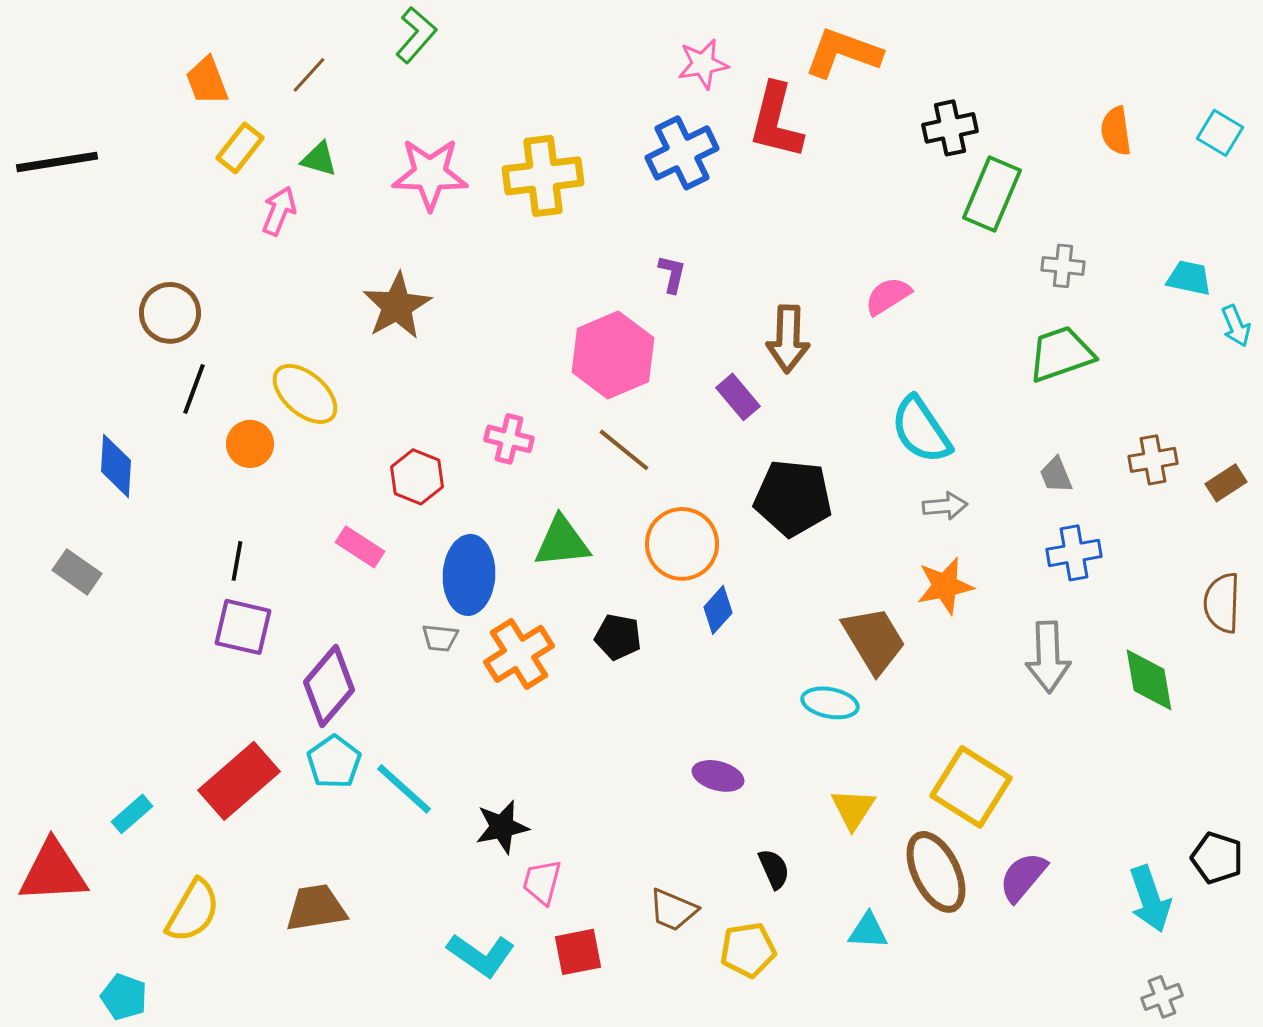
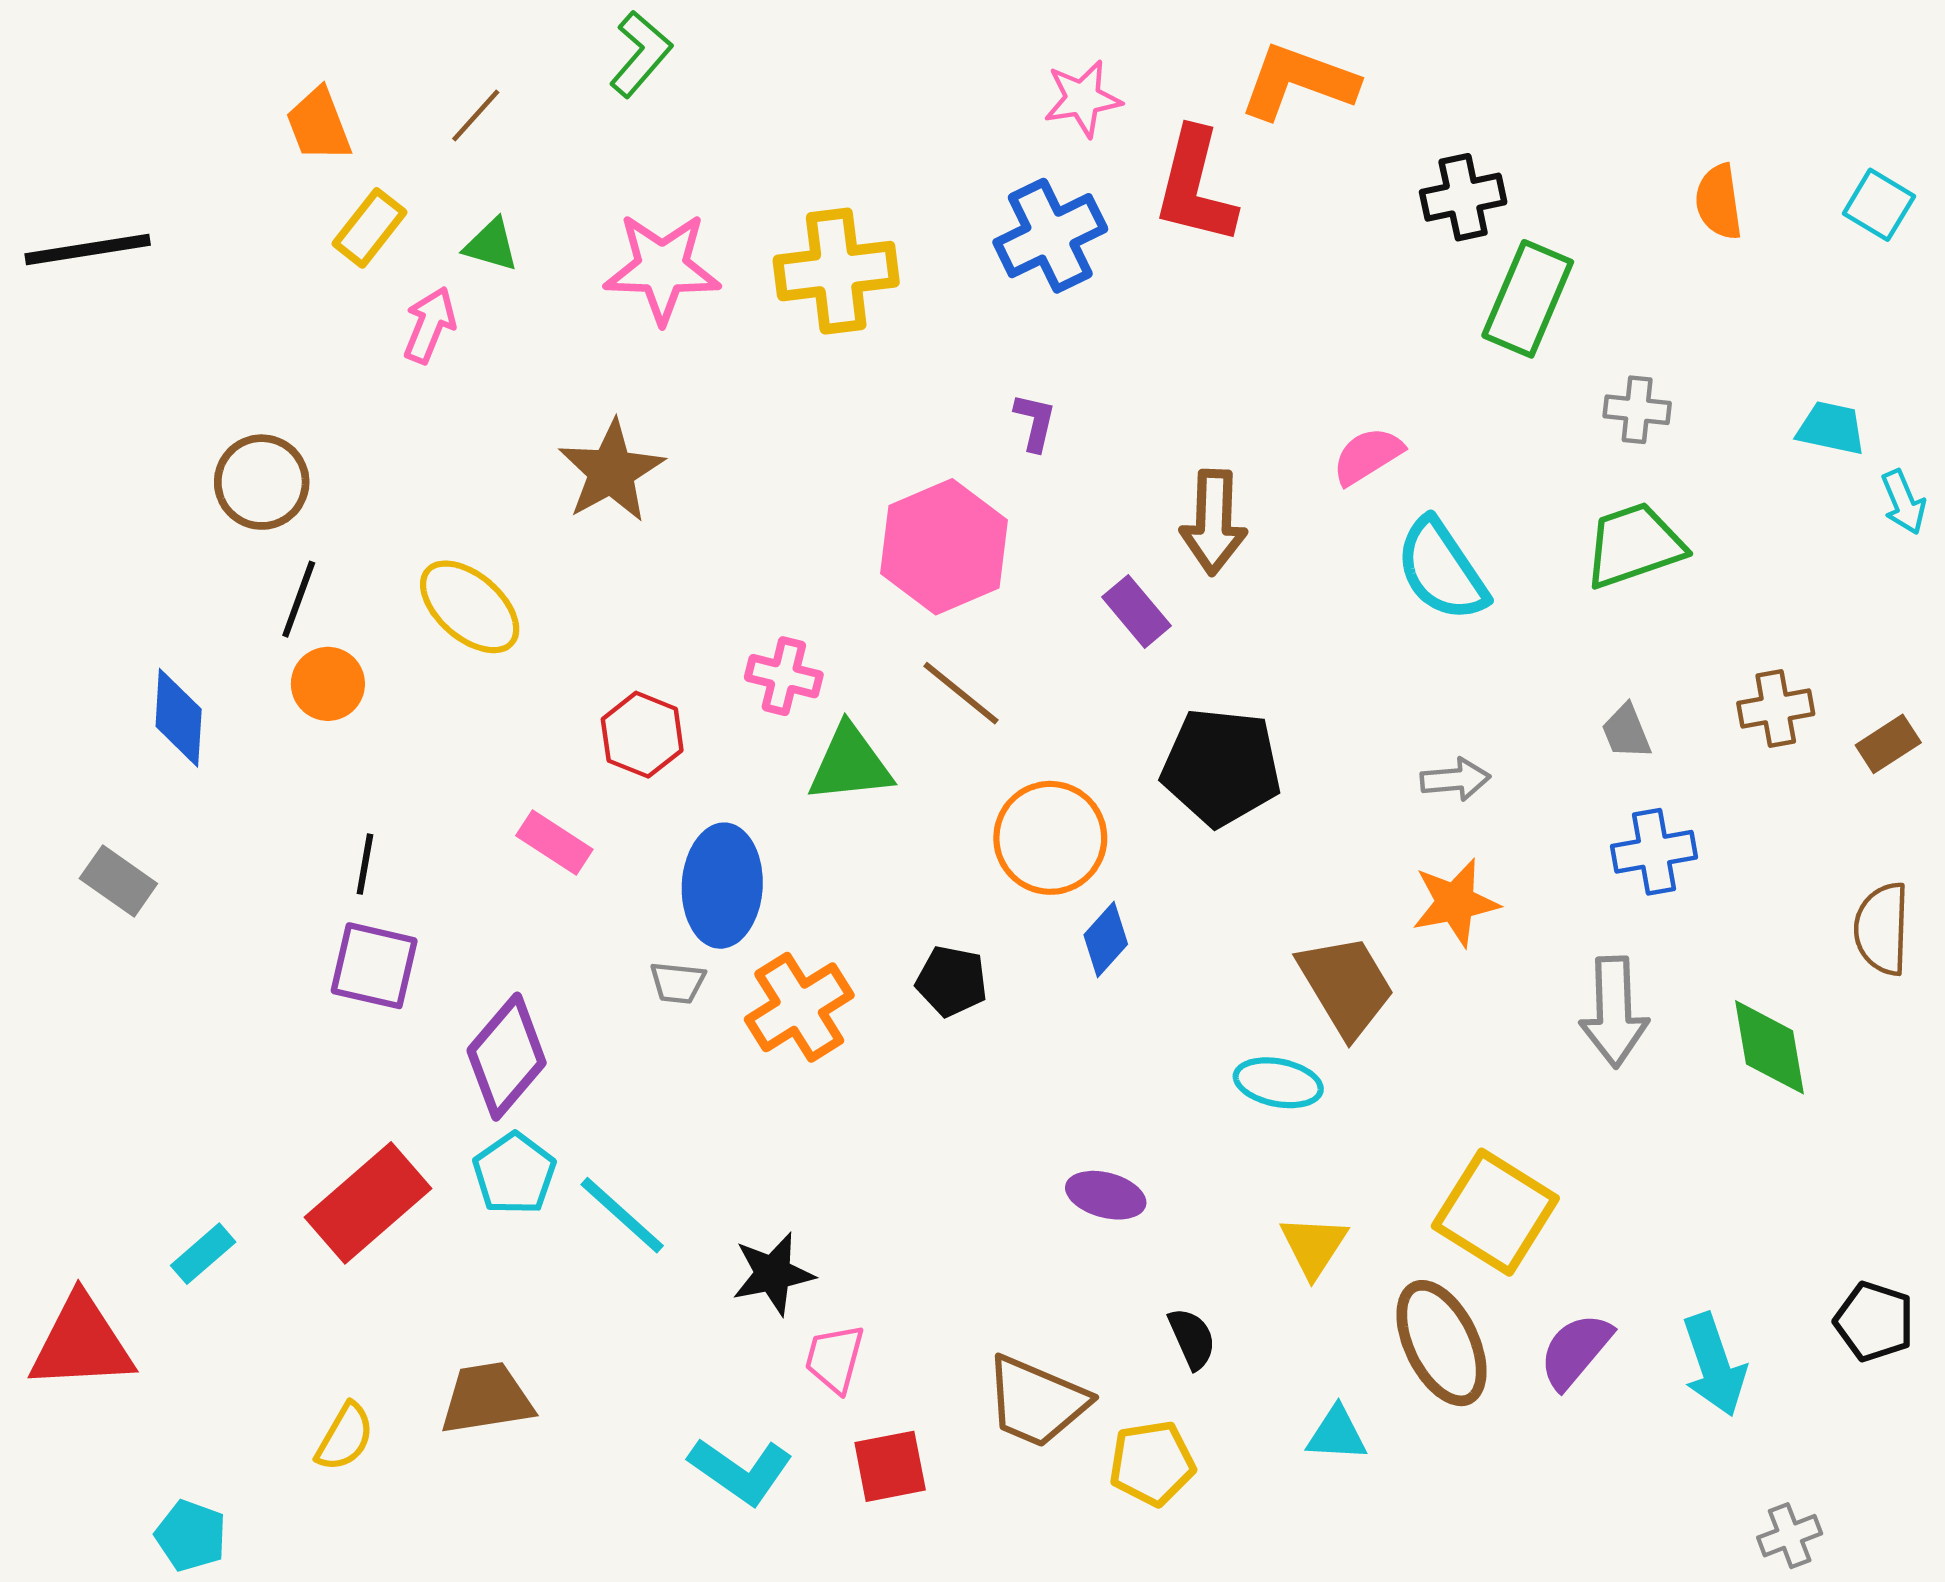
cyan semicircle: (921, 430) -> (1441, 570), moved
orange circle: (250, 444) -> (328, 684), moved
green triangle: (562, 542) -> (850, 764), moved
cyan arrow: (1150, 899) -> (1714, 1365), moved
brown trapezoid: (673, 910) -> (1036, 1402), size x1.4
yellow semicircle: (193, 911) -> (345, 1437), moved, size x0.7

